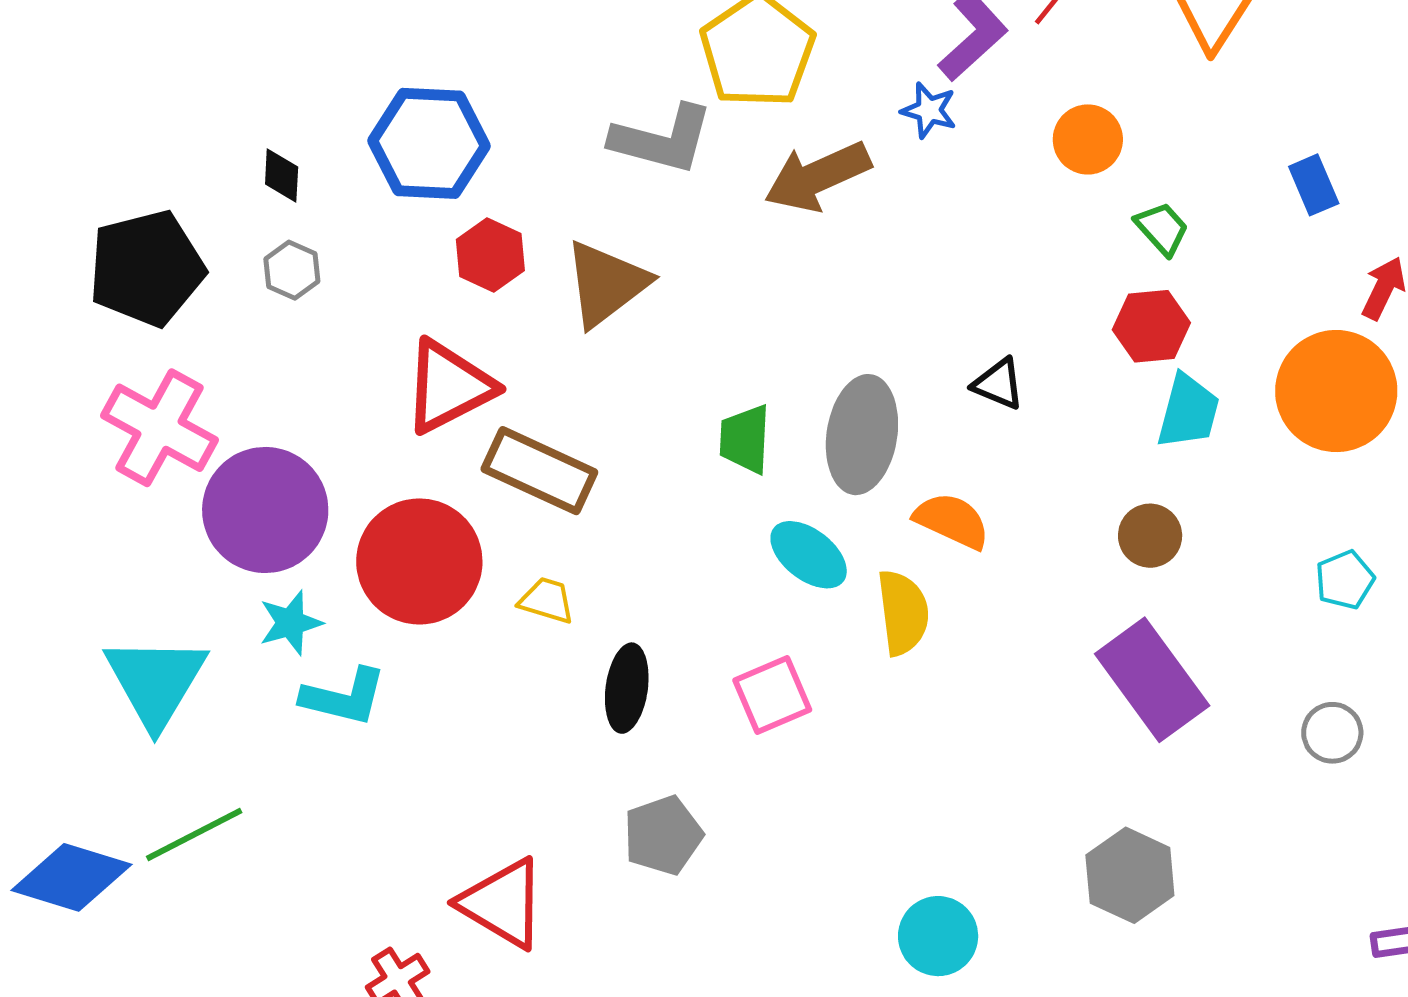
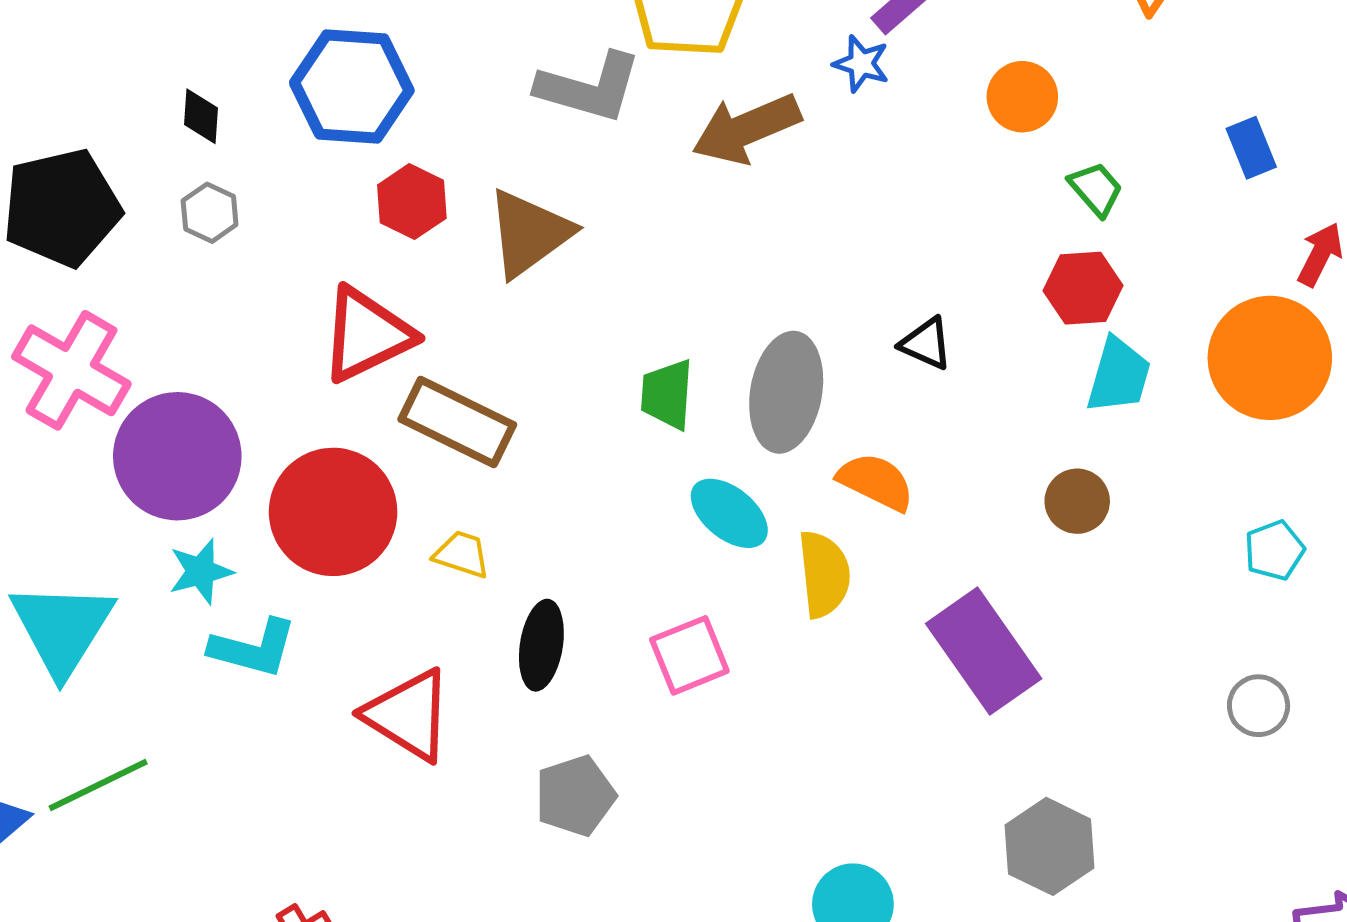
purple rectangle: (1152, 680) -> (984, 651), moved
red triangle: (503, 903) -> (408, 715), moved

